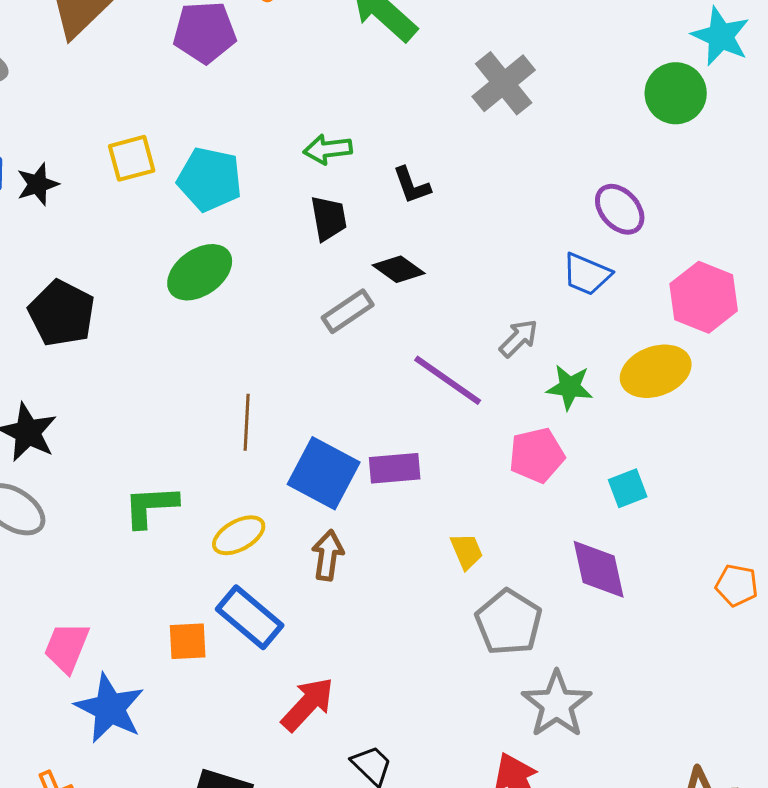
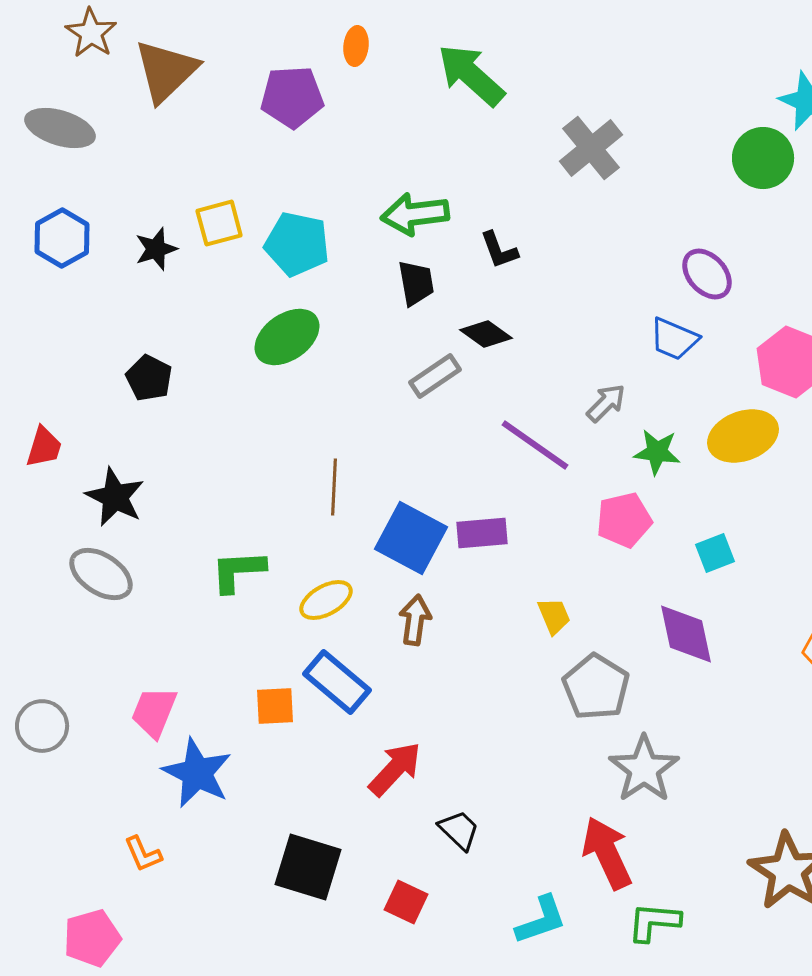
green arrow: (328, 149) -> (415, 214), size x1.4
black star: (38, 184) -> (156, 249), moved
black pentagon: (62, 313) -> (149, 378), size x0.7

